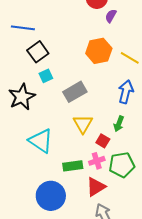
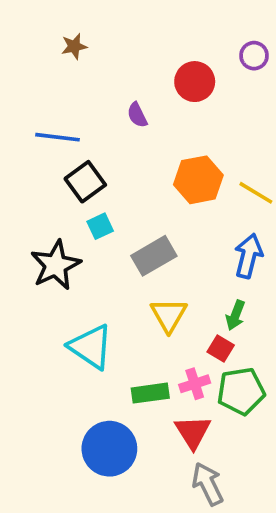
purple semicircle: (111, 16) -> (137, 115), moved, turned -56
red square: (103, 141) -> (221, 349), moved
red triangle: (96, 187) -> (193, 432), turned -30

